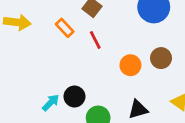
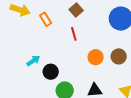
orange rectangle: (65, 28) -> (46, 19), moved
cyan arrow: (51, 103) -> (33, 61), moved

